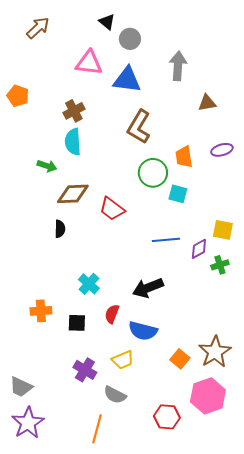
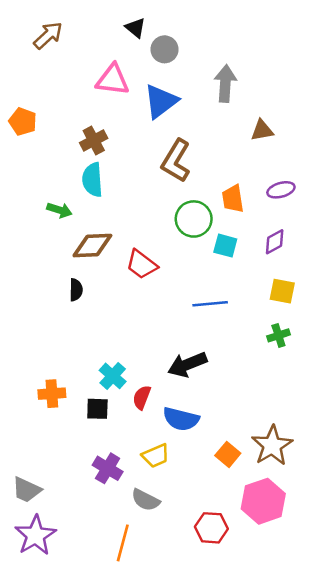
blue triangle: (127, 80) -> (161, 101), turned -44
purple diamond: (199, 249) -> (275, 242), moved
cyan cross: (89, 284) -> (113, 376), moved

